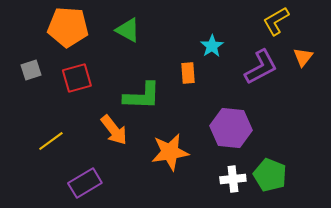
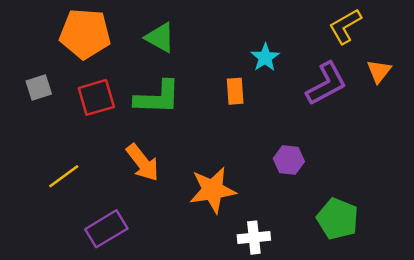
green L-shape: (142, 96) -> (158, 97), moved
purple hexagon: (231, 128) -> (289, 160), size x0.6
white cross: (233, 179) -> (254, 238), moved

